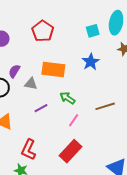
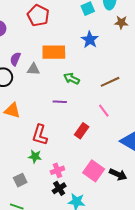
purple line: (41, 108) -> (60, 102), moved, turned 40
pink line: (74, 120) -> (104, 111), moved, turned -64
red rectangle: (71, 151) -> (82, 131), size x0.7

